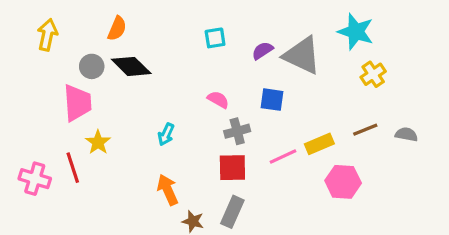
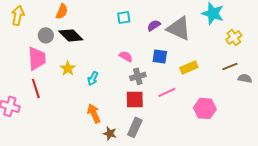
yellow cross: (373, 74) -> (234, 37), moved
brown line: (365, 130) -> (230, 66), moved
yellow star: (98, 142) -> (68, 68), moved
yellow rectangle: (319, 144) -> (189, 67), moved
red line: (73, 168) -> (36, 88), moved

